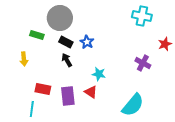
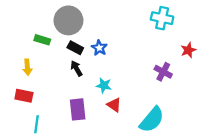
cyan star: (99, 74) -> (104, 85), moved
red rectangle: (43, 89) -> (24, 96), moved
red triangle: (91, 92) -> (114, 105), moved

